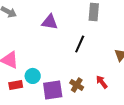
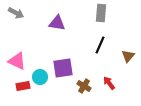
black line: (80, 44) -> (100, 45), moved
purple square: (53, 90) -> (63, 68), moved

